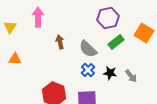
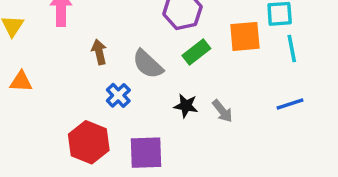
orange square: (144, 33) -> (245, 36), turned -36
blue cross: (88, 70) -> (118, 95), moved

